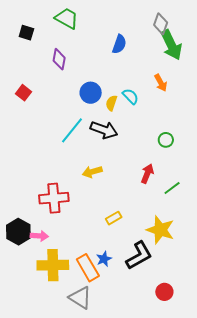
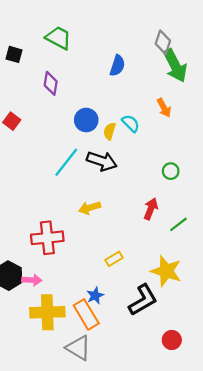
blue star: (104, 259) -> (95, 296), moved

